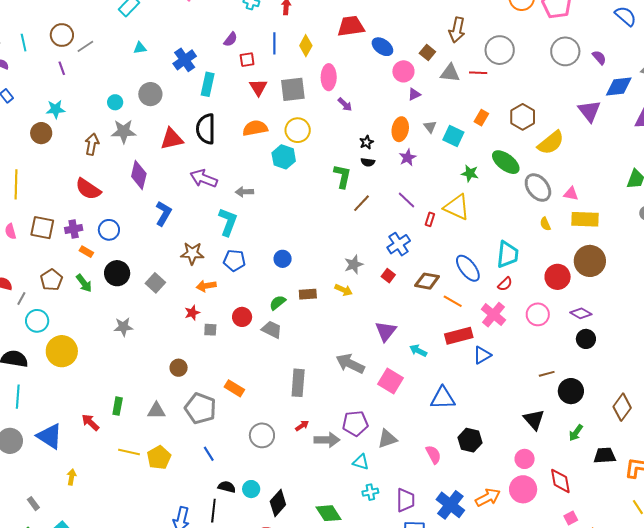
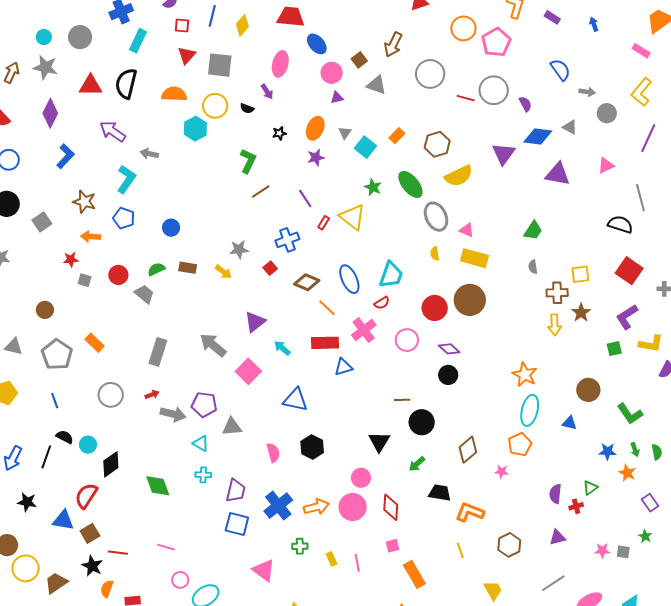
red line: (478, 73) -> (466, 98), moved
pink ellipse: (329, 77) -> (280, 64), moved
black semicircle: (368, 162) -> (247, 108), moved

